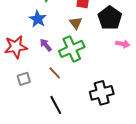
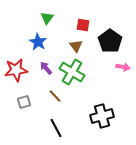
green cross: (72, 49) -> (72, 72), turned -35

